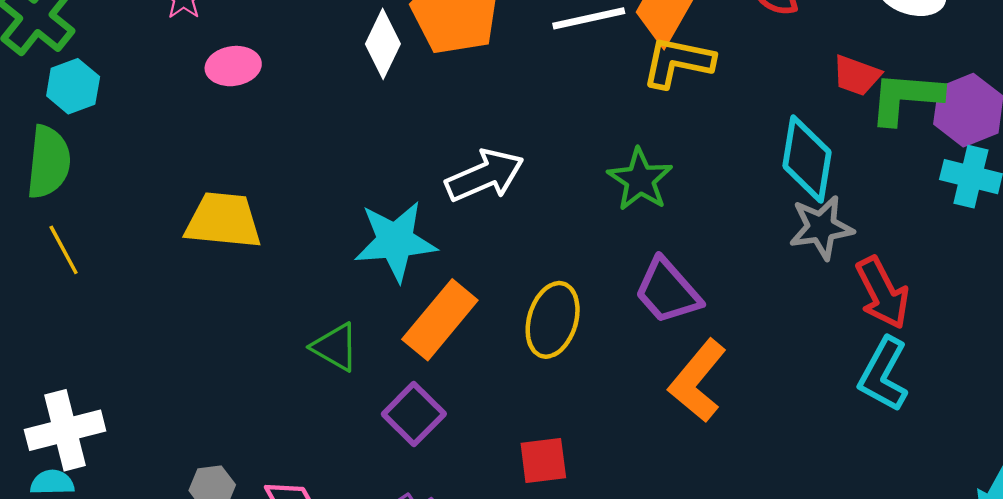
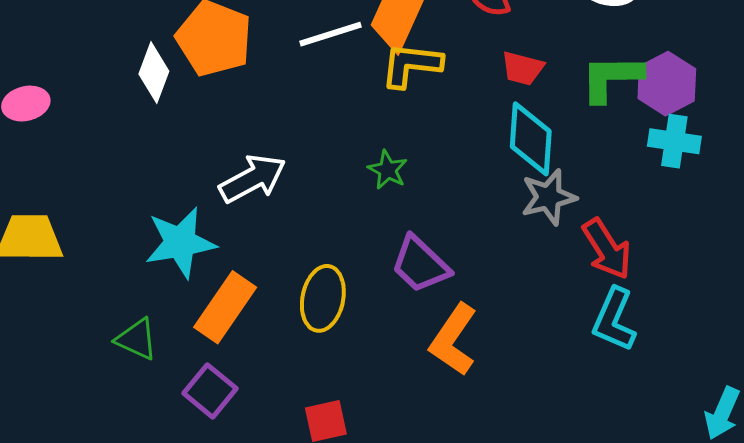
red trapezoid: (857, 75) -> (523, 68), moved
green star: (640, 180) -> (388, 170), size x0.7

